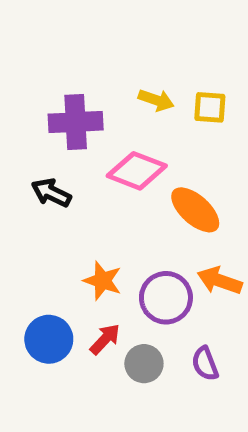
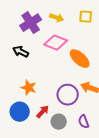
yellow arrow: (156, 100) -> (57, 18), moved
purple cross: (76, 122) -> (31, 23), turned -30
orange star: (102, 281) -> (29, 88), moved

